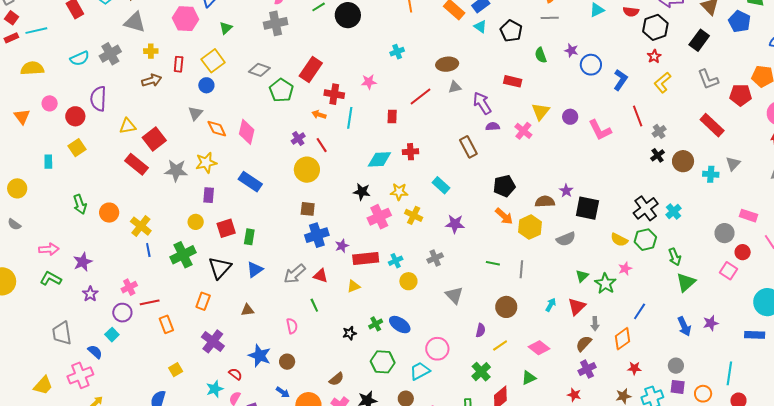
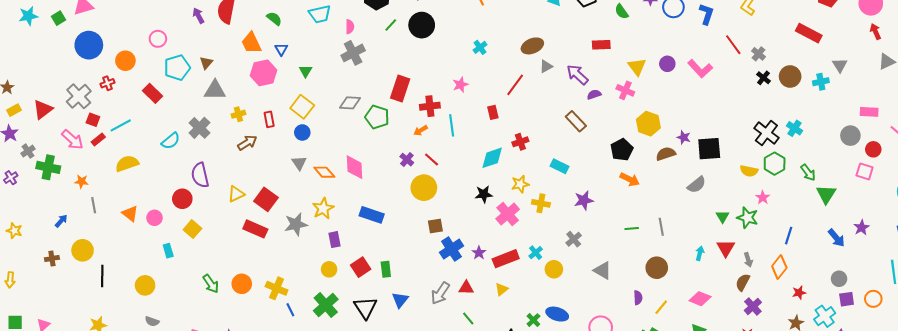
pink circle: (50, 103) -> (155, 218), moved
orange arrow: (319, 115) -> (421, 130), turned -32
yellow hexagon: (530, 227) -> (648, 124), moved

